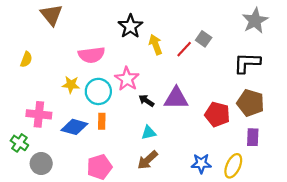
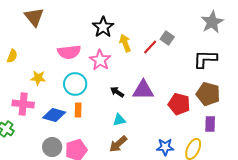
pink star: (127, 79) -> (100, 60), moved
yellow star: (71, 85) -> (38, 78), moved
gray circle: (41, 164) -> (52, 147), moved

